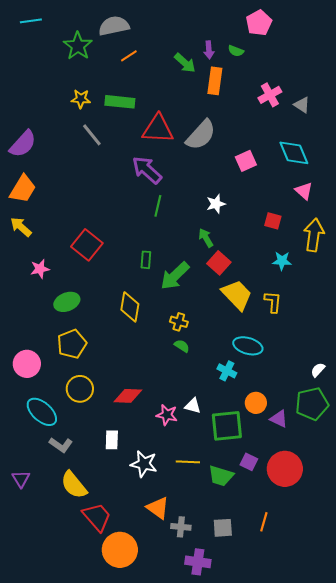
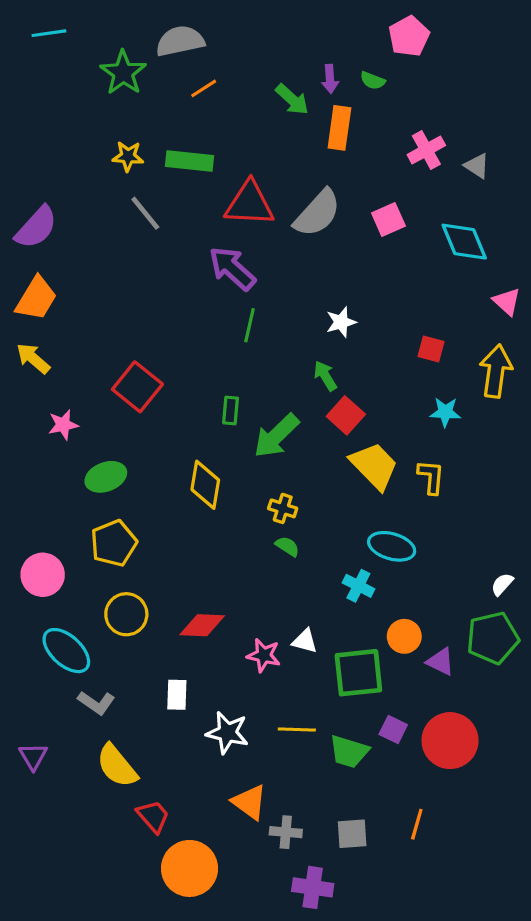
pink square: (246, 161) -> (388, 219), moved
pink triangle: (304, 191) -> (507, 302), moved
red trapezoid: (97, 517) -> (153, 816), size x0.7

